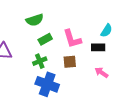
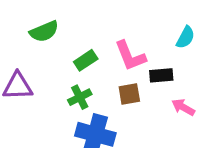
green semicircle: (35, 20) -> (44, 31), moved
black rectangle: (98, 47) -> (161, 75), moved

